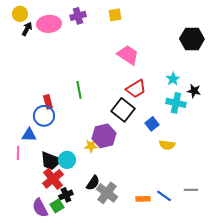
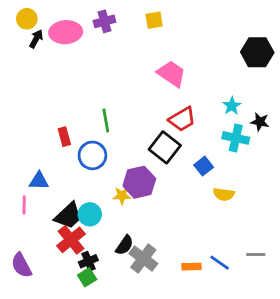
blue circle: (44, 116) -> (92, 155), moved
black trapezoid: (51, 161) -> (68, 216), turned -65
green square: (57, 206) -> (87, 277), moved
purple semicircle: (40, 208) -> (21, 265), moved

